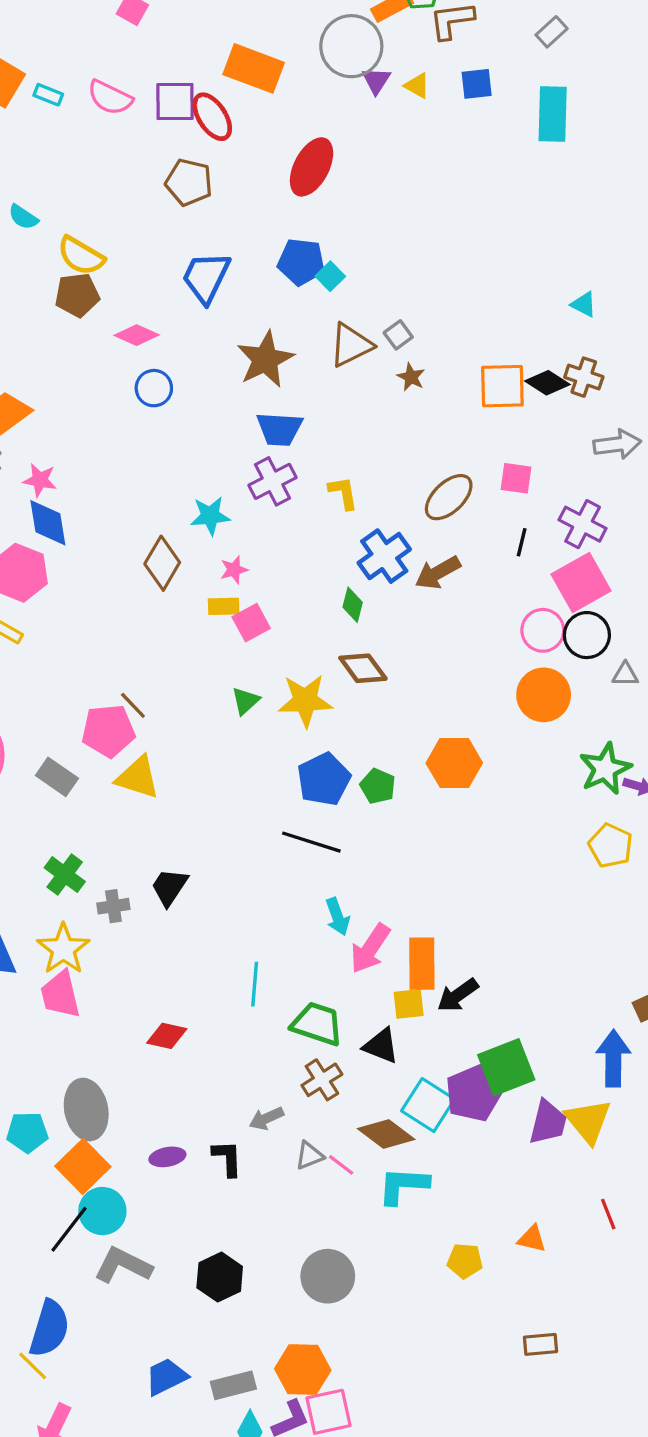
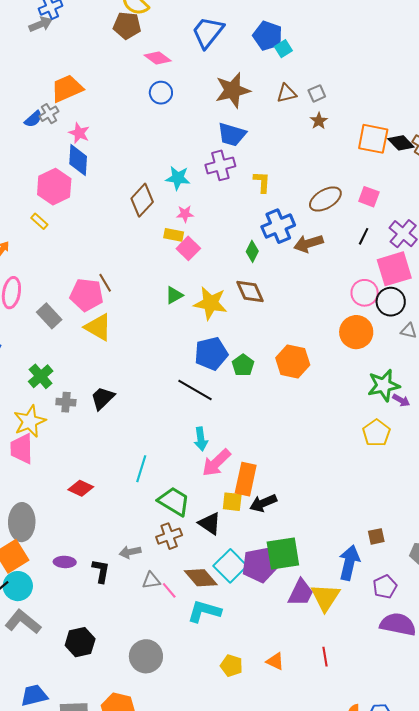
brown triangle: (351, 345) -> (287, 93), size x0.7
pink square: (251, 623) -> (188, 248), turned -30

